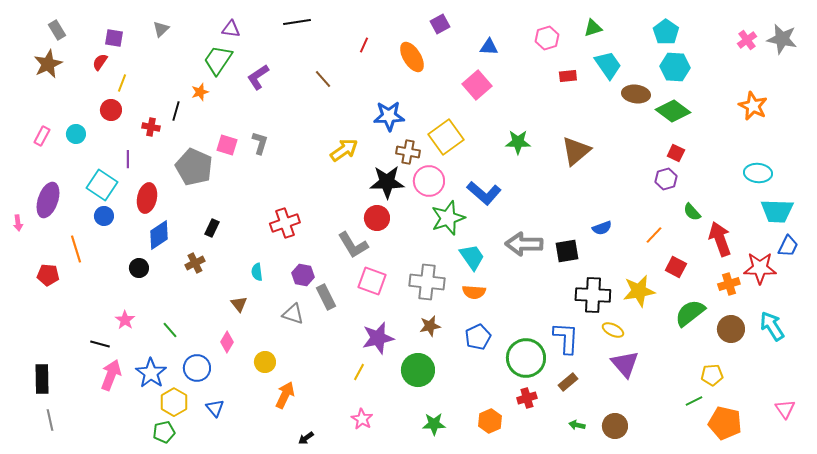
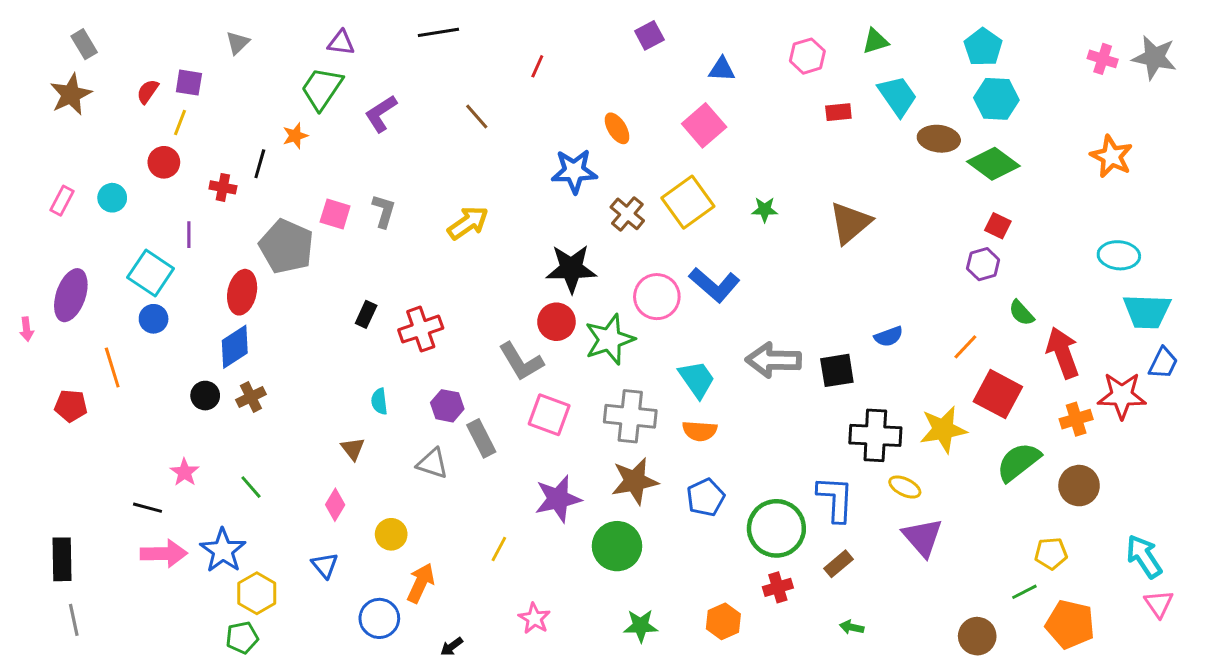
purple square: (114, 38) -> (189, 83), moved
pink cross: (747, 40) -> (1103, 59), turned -36
orange ellipse: (412, 57) -> (617, 128), moved, size x0.7
yellow square: (446, 137) -> (688, 202), moved
green star: (518, 142) -> (765, 210), size x0.7
yellow arrow: (344, 150) -> (468, 223), moved
brown cross: (408, 152) -> (627, 214), moved, turned 30
pink circle: (429, 181) -> (657, 297), moved
red ellipse: (147, 198) -> (242, 292), moved
green star: (448, 218) -> (610, 339), moved
black rectangle: (212, 228) -> (366, 314), moved
brown cross: (195, 263) -> (251, 397), moved
red square: (676, 267) -> (998, 394), size x1.5
brown star: (430, 326) -> (635, 481), size x1.5
cyan arrow: (772, 326) -> (1144, 556), moved
blue circle: (197, 368) -> (379, 618), moved
yellow line: (359, 372) -> (499, 549), moved
pink arrow: (111, 375) -> (164, 553), turned 68
blue triangle: (215, 408) -> (325, 565), moved
brown circle: (615, 426) -> (977, 636), moved

